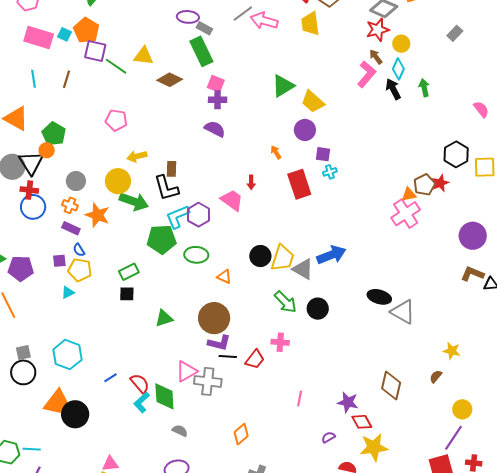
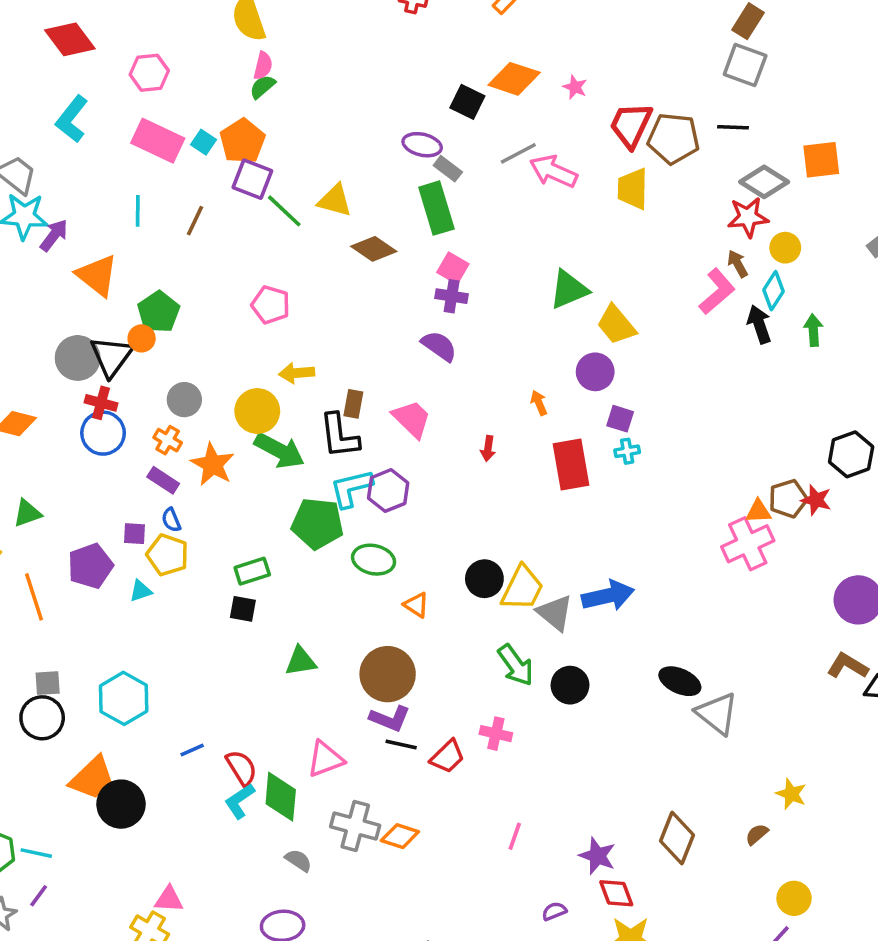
red star: (440, 183) -> (816, 500), turned 30
pink trapezoid: (232, 200) -> (412, 419), moved
purple pentagon: (21, 268) -> (90, 566), moved, turned -30
gray cross: (208, 381) -> (355, 826), moved
orange diamond: (241, 434) -> (400, 836), moved, turned 50

